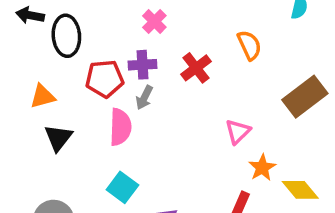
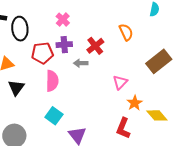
pink cross: (154, 22) -> (63, 20), moved
gray arrow: (144, 98) -> (81, 63), moved, turned 64

